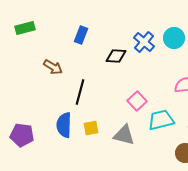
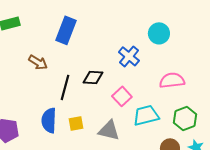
blue rectangle: (81, 35) -> (66, 30), size x1.5
blue cross: (144, 42) -> (129, 56), moved
black diamond: (116, 56) -> (93, 77), moved

